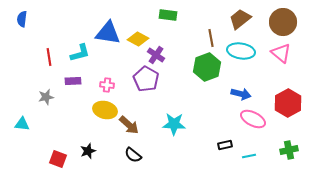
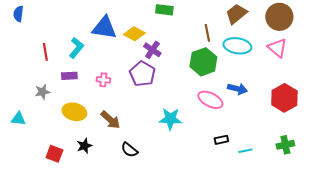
cyan L-shape: (80, 53) -> (76, 48), turned -35
yellow ellipse: (105, 110) -> (74, 112), moved
pink ellipse: (253, 119) -> (210, 100), moved
brown arrow: (129, 125) -> (110, 120), moved

